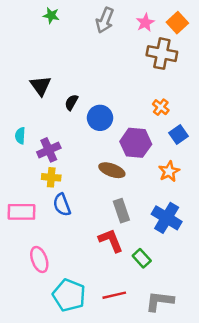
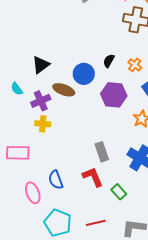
black triangle: (40, 86) -> (41, 65), moved, turned 30
black semicircle: (71, 102) -> (109, 61), moved
cyan semicircle: (20, 136) -> (17, 89), turned -40
brown ellipse: (112, 170) -> (64, 90), moved
blue semicircle: (62, 205) -> (56, 180), moved

